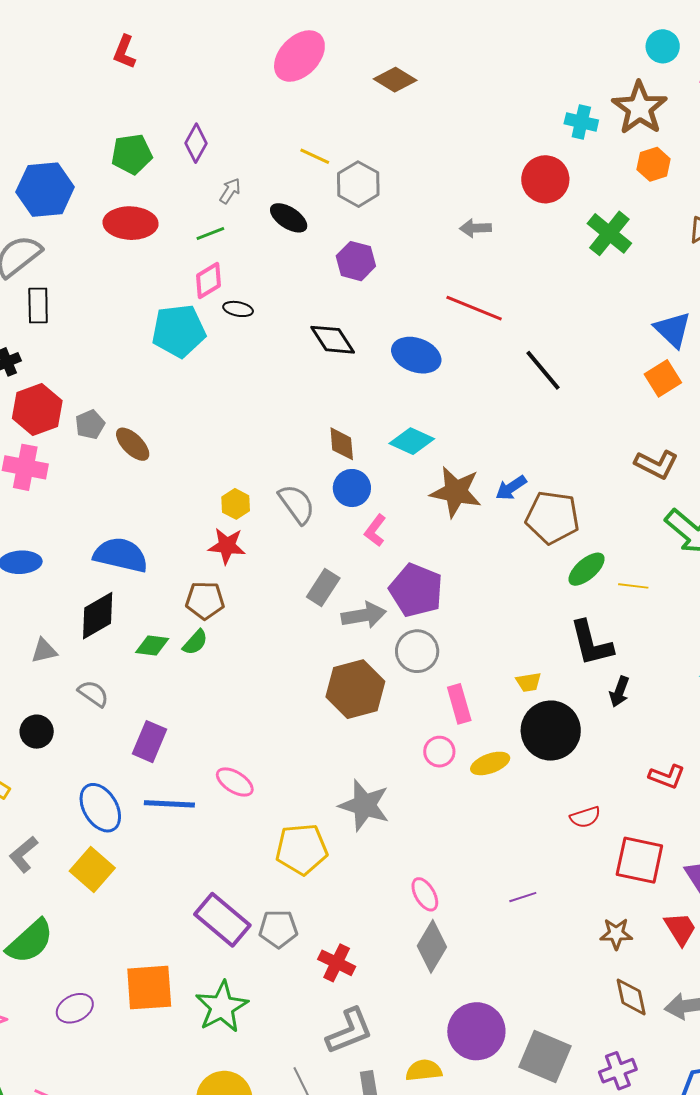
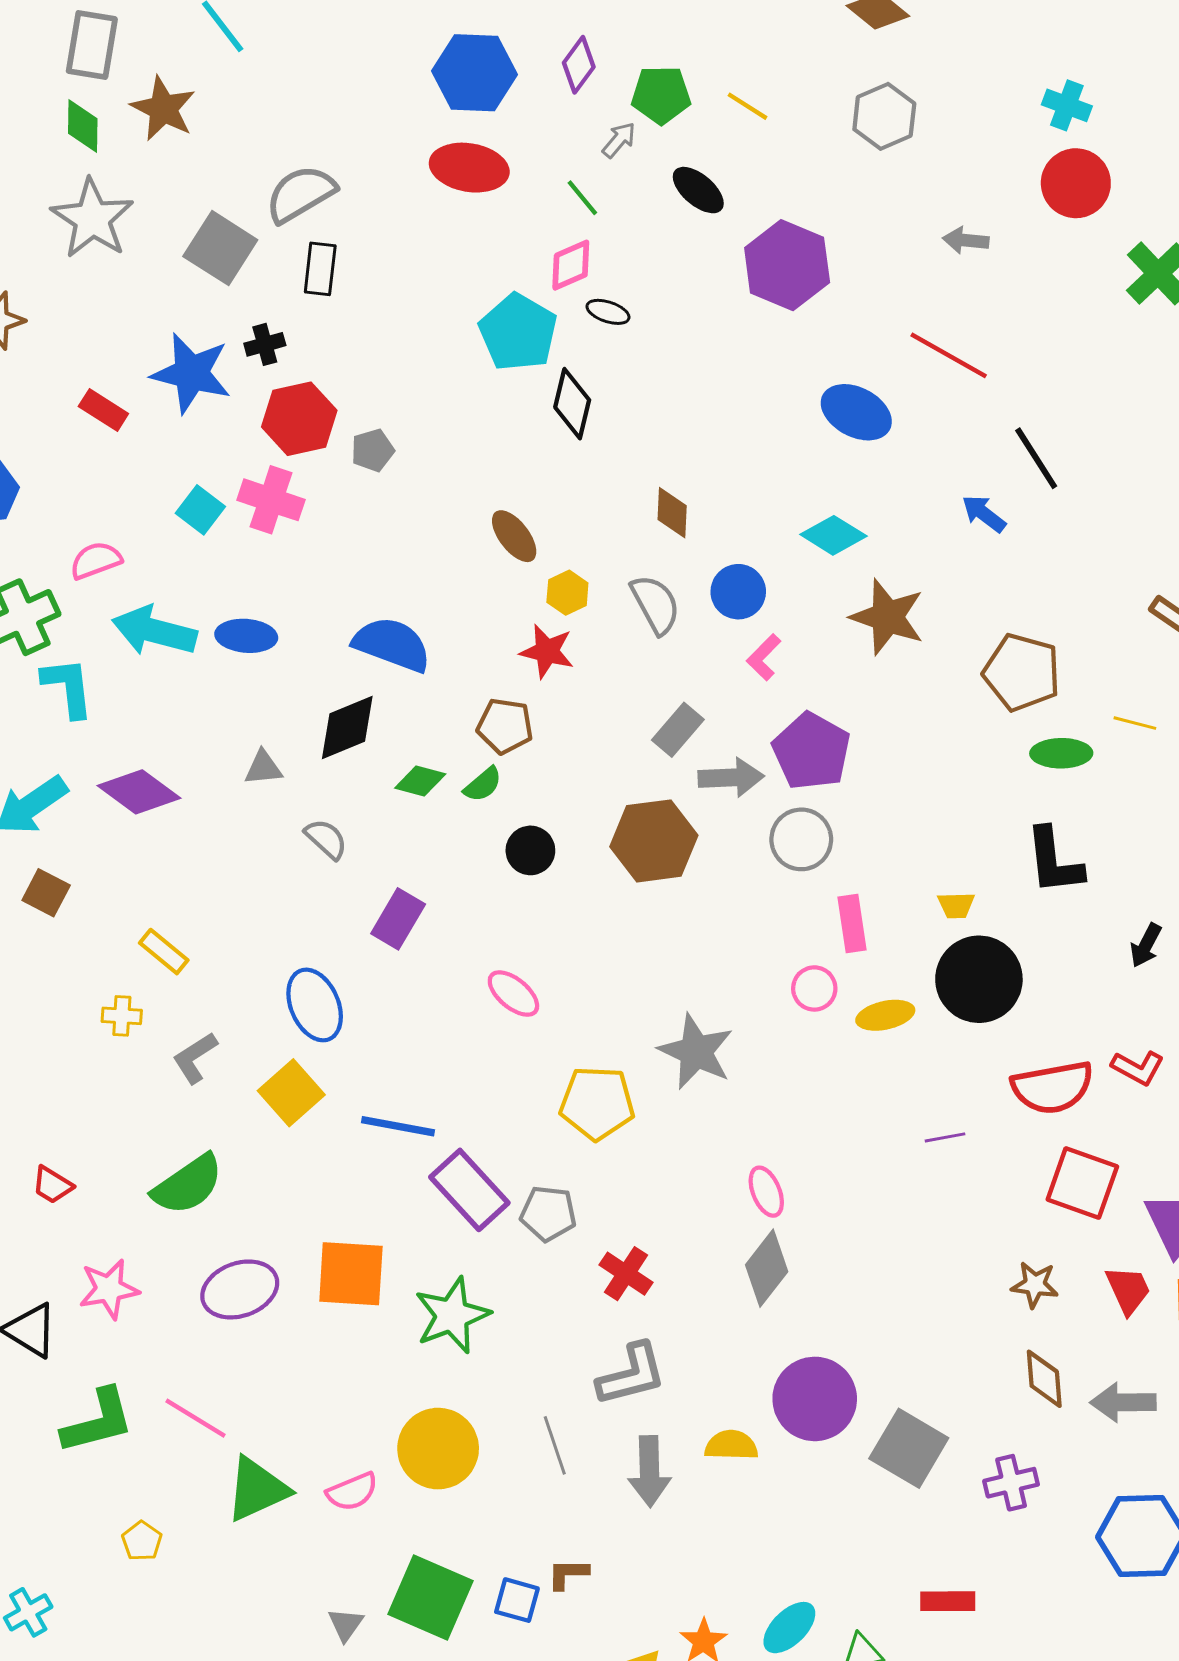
cyan cross: (581, 122) -> (1067, 105), moved
green pentagon: (132, 154) -> (661, 95), moved
gray hexagon: (358, 184) -> (884, 116), moved
blue hexagon: (45, 190) -> (475, 73), moved
green line: (210, 233) -> (582, 198), turned 64
purple hexagon: (356, 261) -> (787, 265), size x1.5
cyan pentagon: (179, 331) -> (518, 332), turned 30
black diamond: (333, 340) -> (572, 404), moved, turned 39
brown ellipse: (133, 444) -> (514, 536), moved
brown diamond: (342, 444) -> (672, 513), moved
blue arrow: (511, 488) -> (984, 514), moved, turned 64
green ellipse: (587, 569) -> (1061, 753), turned 33
yellow line: (633, 586) -> (1135, 723), moved
brown hexagon: (355, 689) -> (654, 841), moved
black arrow: (619, 692) -> (1146, 945), moved
black circle: (37, 732) -> (530, 850), moved
blue line: (169, 804) -> (398, 1126), moved
red semicircle: (585, 817) -> (1053, 1087), moved, size x1.8
purple line: (523, 897) -> (945, 1137), moved
purple ellipse: (75, 1008) -> (240, 1289), size x1.4

